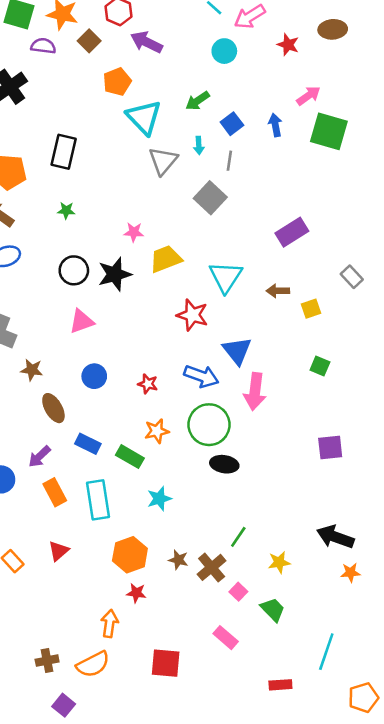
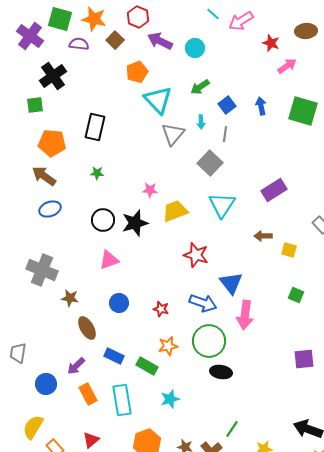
cyan circle: (224, 51) -> (195, 48), moved
pink arrow: (308, 96) -> (287, 66), moved
cyan triangle: (226, 277) -> (222, 205), moved
yellow square: (311, 309) -> (289, 250), turned 35

